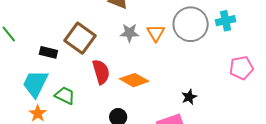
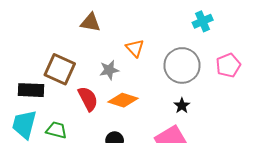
gray circle: (191, 24) -> (182, 65), moved
gray star: (129, 33) -> (109, 70), moved
black rectangle: (48, 52) -> (31, 90), size x1.4

